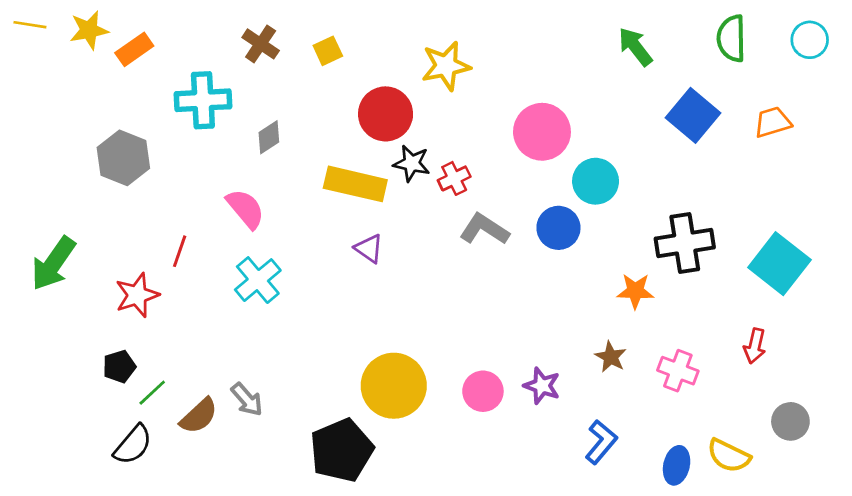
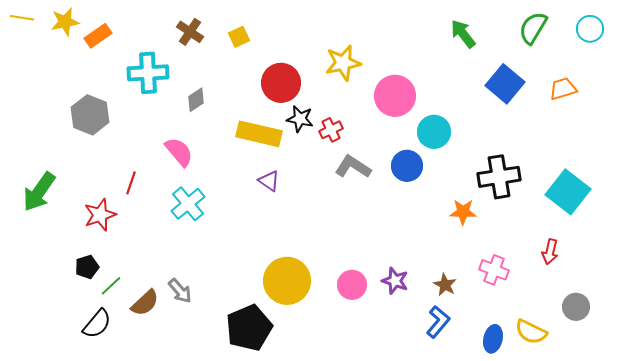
green semicircle: (731, 38) -> (533, 28), turned 32
yellow star: (446, 66) -> (343, 63), moved
brown star: (611, 357) -> (445, 285), moved

